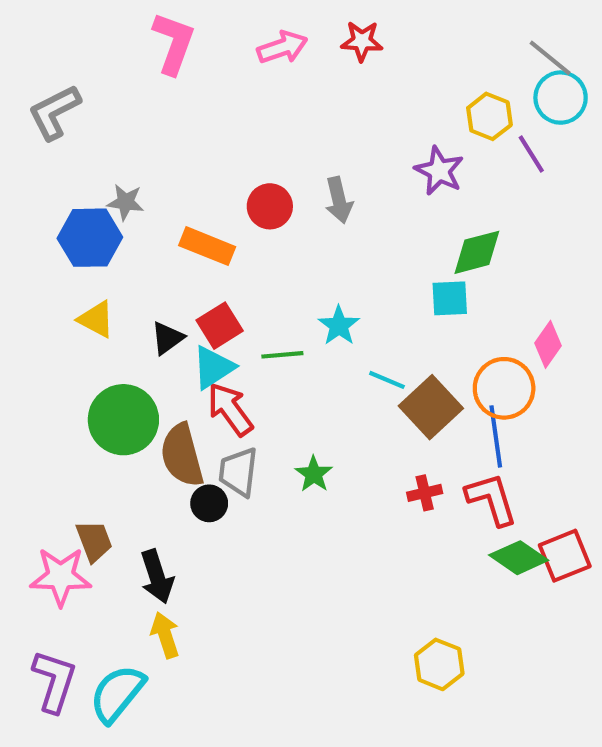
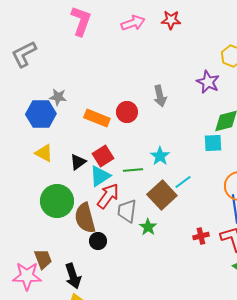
red circle: (270, 206) -> (127, 112), moved
cyan line: (387, 380) -> (183, 182), turned -60
brown square: (431, 407) -> (162, 195), moved
red arrow: (230, 409) -> (108, 196), turned 72
gray trapezoid: (238, 472) -> (127, 211), moved

